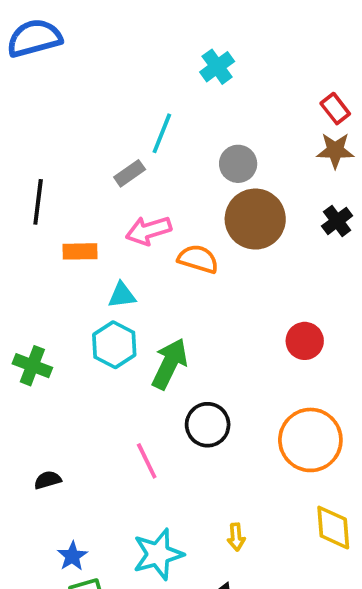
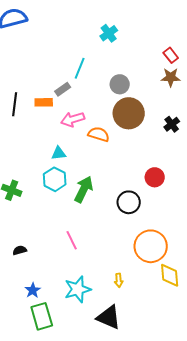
black cross: (337, 221) -> (172, 124), moved
orange rectangle: (80, 251) -> (44, 102), moved
black circle: (208, 425) -> (129, 202), moved
orange circle: (310, 440) -> (151, 246), moved

